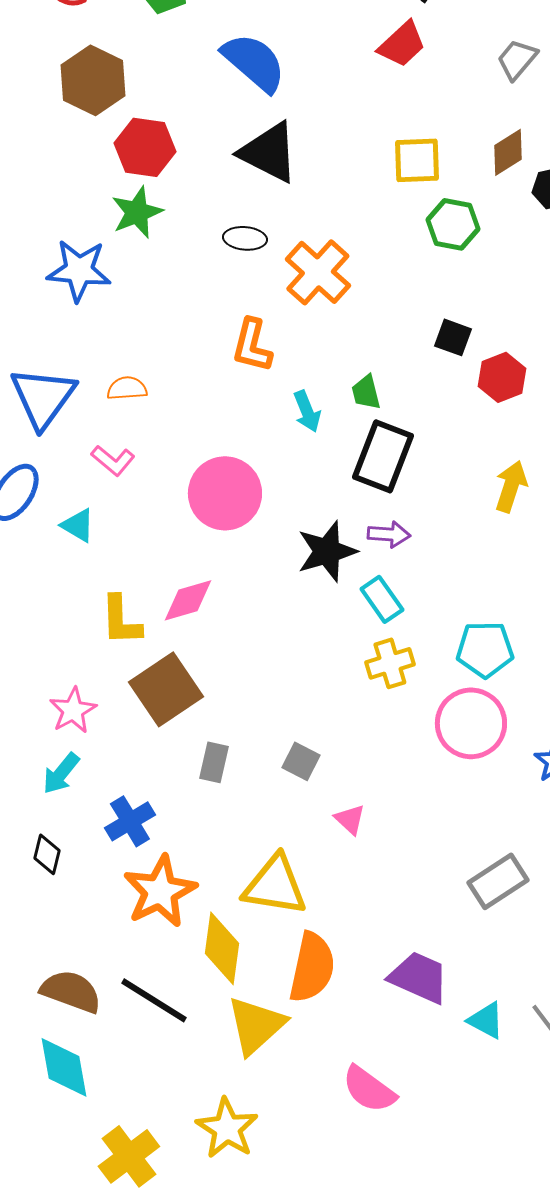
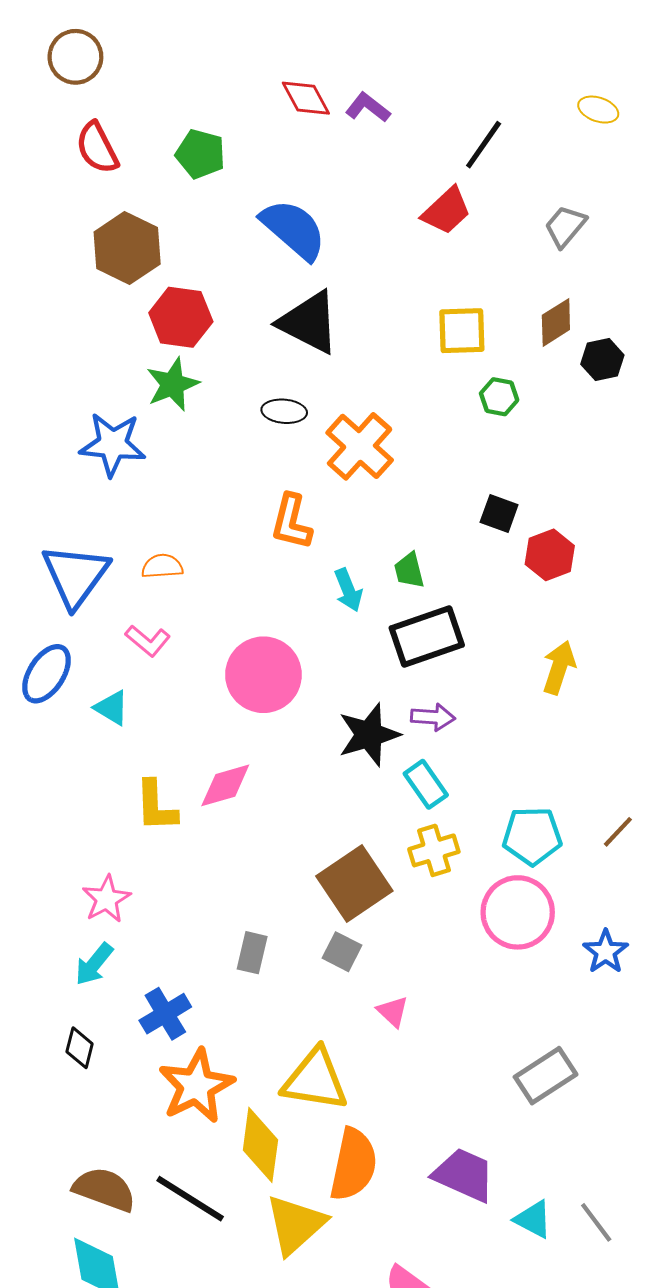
green hexagon: (453, 224) -> (499, 397), size x0.7
black rectangle: (383, 456) -> (427, 637), turned 50
brown square: (166, 689) -> (354, 883), moved

